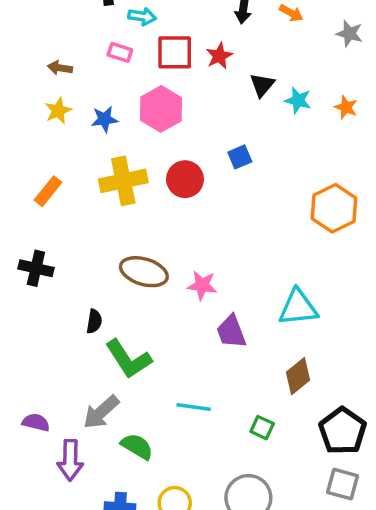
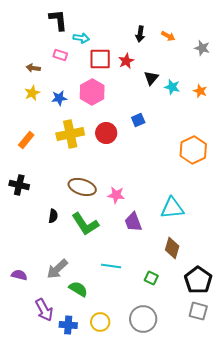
pink rectangle: (120, 52) -> (60, 55), moved
green L-shape: (128, 359) -> (85, 224), moved
brown diamond: (298, 376) -> (172, 248), turned -35
purple arrow: (70, 460) -> (44, 310), moved, turned -30

